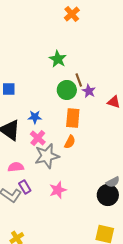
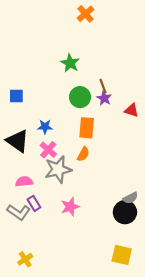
brown line: (79, 80) -> (103, 86), moved

